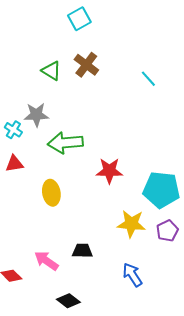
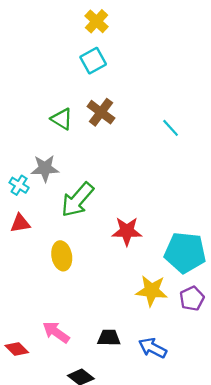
green arrow: (65, 143) -> (77, 200), turned -44
black trapezoid: (82, 251) -> (109, 338), moved
blue arrow: (132, 275) -> (153, 348), turned -30

